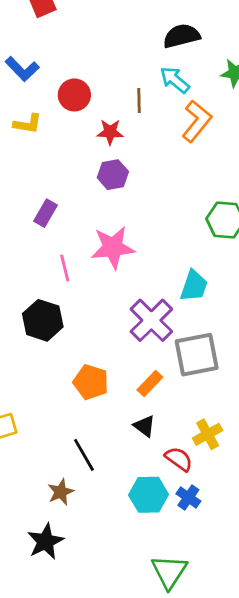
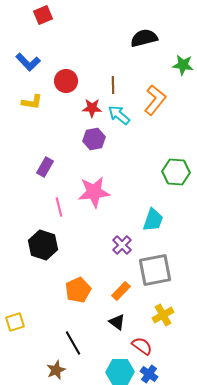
cyan arrow: (175, 80) -> (119, 115), moved
purple cross: (151, 320) -> (122, 245), size x0.6
orange pentagon: (91, 382) -> (78, 290), turned 30
yellow cross: (208, 434) -> (163, 315), moved

